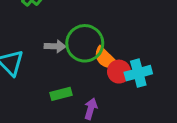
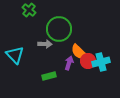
green circle: (85, 43) -> (59, 29), moved
purple arrow: (91, 109) -> (69, 63), moved

